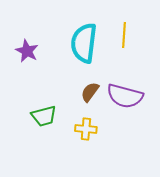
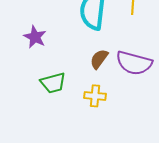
purple star: (27, 51) -> (35, 37), moved

